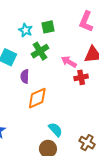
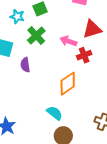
orange diamond: (37, 98) -> (68, 84), moved
cyan semicircle: (55, 130) -> (55, 113), moved

